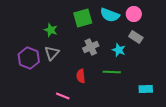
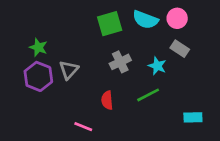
green star: (51, 30) -> (38, 47), moved
green line: (112, 72) -> (148, 95), turned -30

